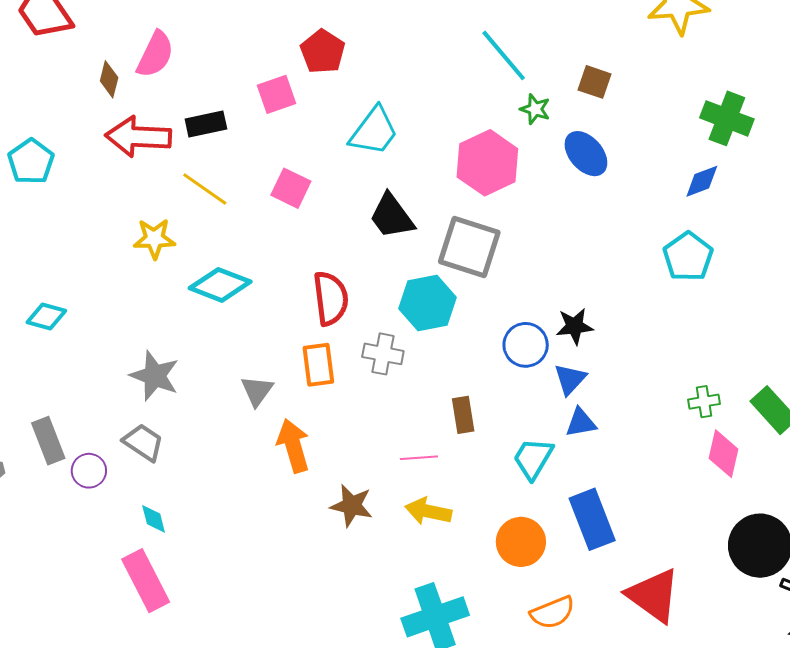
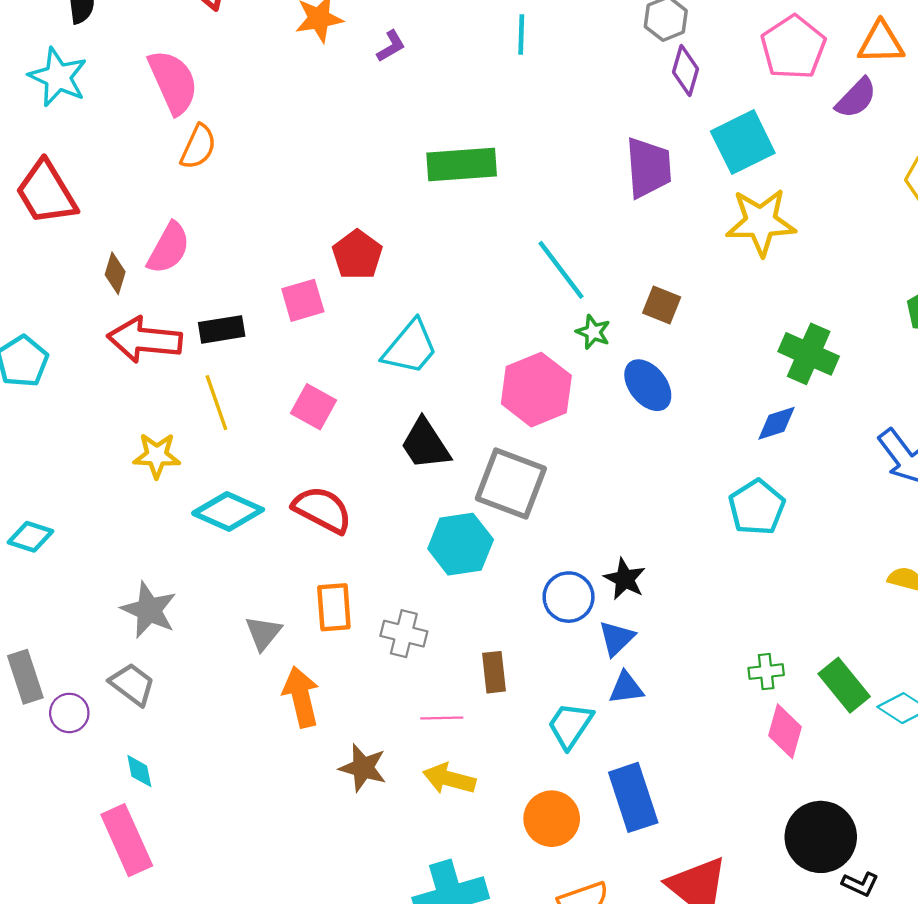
yellow line: (205, 189) -> (216, 403), turned 33
red semicircle: (331, 298) -> (322, 510), moved, turned -58
black star: (575, 326) -> (625, 579), turned 30
gray cross: (383, 354) -> (404, 634), moved

